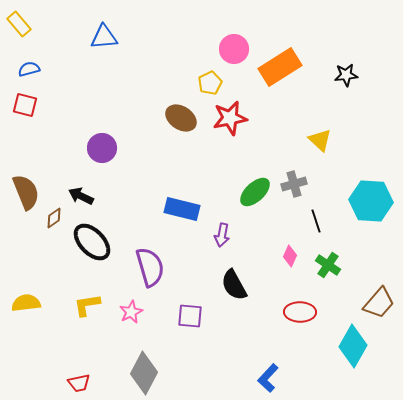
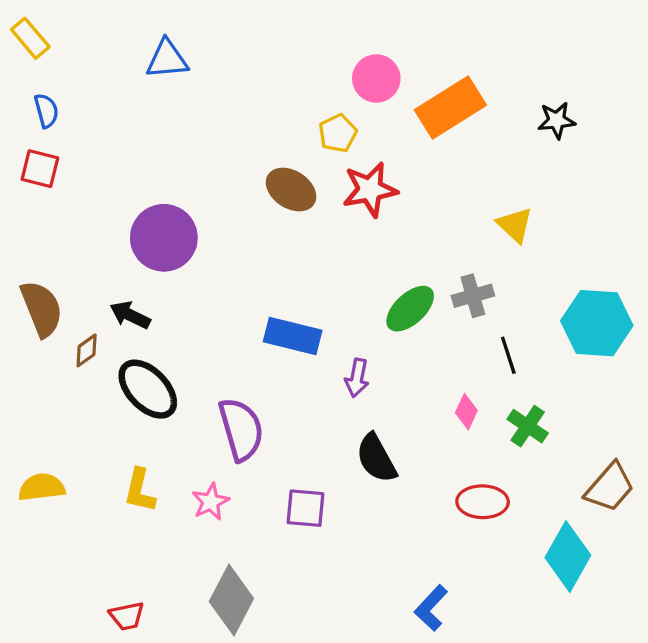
blue semicircle: (29, 69) -> (46, 111), turned 90
purple circle: (102, 148) -> (164, 238), size x1.4
yellow L-shape: (87, 305) -> (140, 490), turned -68

